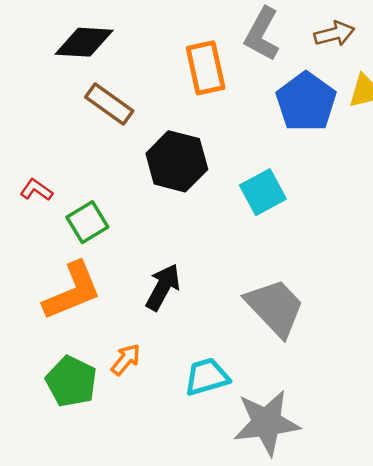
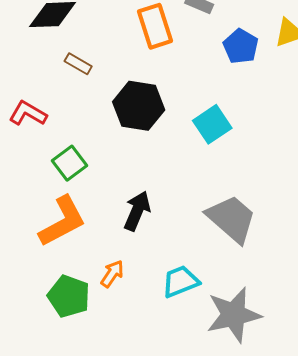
blue pentagon: (306, 102) -> (241, 46), size x0.7
brown rectangle: (109, 104) -> (78, 64), size x0.7
red L-shape: (36, 190) -> (28, 113), moved, size x1.4

